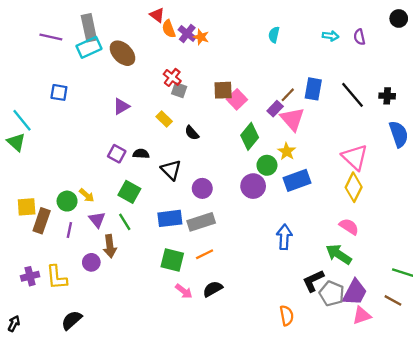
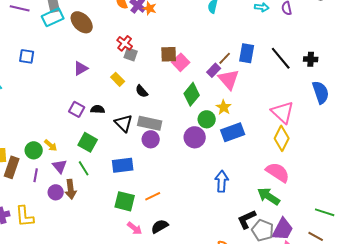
gray rectangle: (201, 222) -> (150, 123), moved, turned 30
pink semicircle: (349, 227) -> (278, 172), size x1.4
purple circle: (91, 262) -> (56, 192), moved

